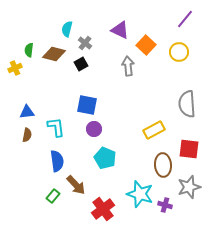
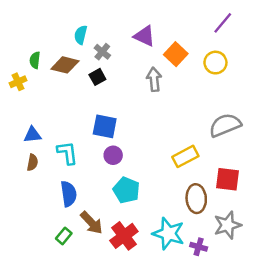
gray semicircle: (187, 104) -> (225, 125), turned 72
red cross: (103, 209) -> (124, 236), moved

